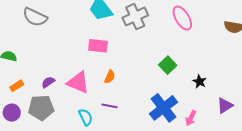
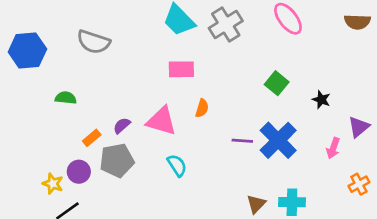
orange rectangle: (17, 86) -> (92, 138), moved
purple line: (110, 106) -> (242, 141), moved
pink arrow: (191, 118) -> (333, 148), moved

